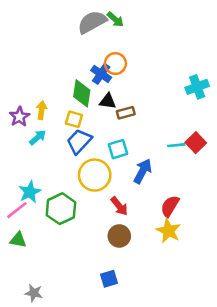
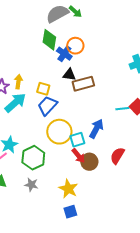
green diamond: (82, 93) -> (49, 40), moved
brown rectangle: (126, 113) -> (83, 84), size x1.5
cyan arrow: (38, 137) -> (15, 103), size x1.6
cyan square: (118, 149) -> (77, 140), moved
yellow star: (169, 231) -> (68, 189), moved
brown circle: (119, 236) -> (89, 162), moved
gray star: (34, 293) -> (31, 185), moved

